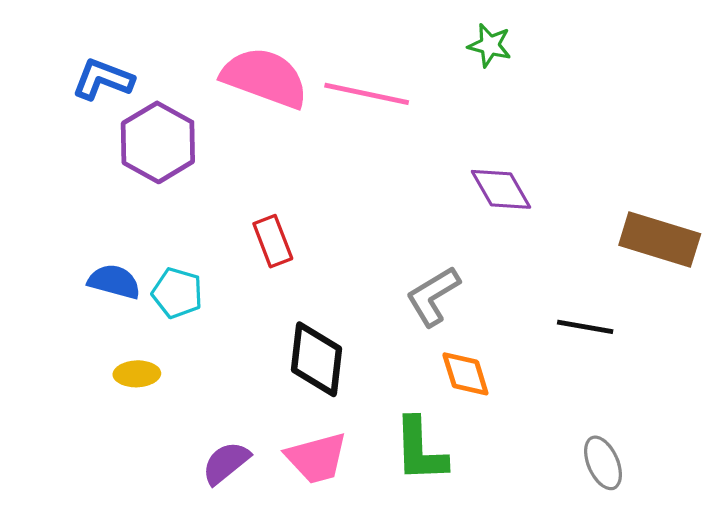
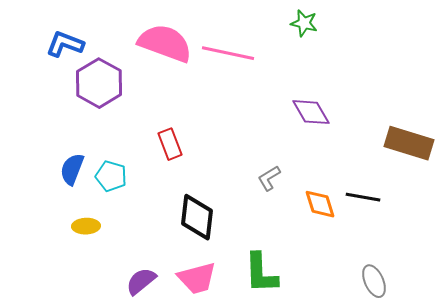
blue semicircle: (114, 282) -> (72, 169), turned -84
gray L-shape: (433, 296) -> (269, 178), size x0.7
orange diamond: (465, 374) -> (320, 204), moved

